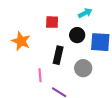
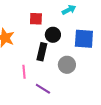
black circle: (77, 35) -> (53, 35), moved

